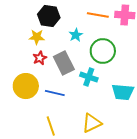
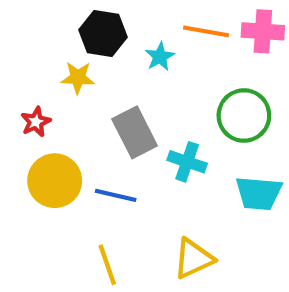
cyan star: (76, 35) -> (160, 57), moved
green circle: (103, 51) -> (244, 116), moved
red star: (40, 58) -> (36, 122), moved

